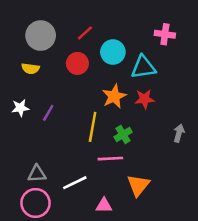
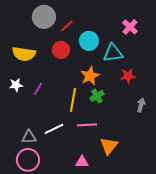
pink cross: (165, 34) -> (130, 27), turned 35
gray circle: (41, 36) -> (44, 17), moved
yellow semicircle: (30, 69) -> (24, 54), size x1.6
red star: (145, 99) -> (128, 76), moved
green cross: (123, 134) -> (97, 96), moved
white line: (75, 183) -> (54, 129), moved

